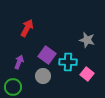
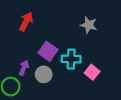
gray star: (87, 40) -> (89, 25), moved
purple arrow: (19, 62) -> (24, 68), moved

